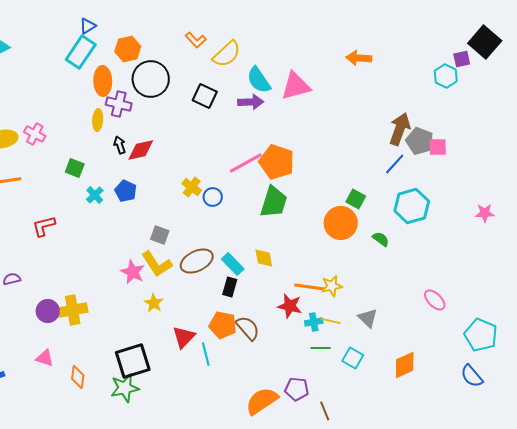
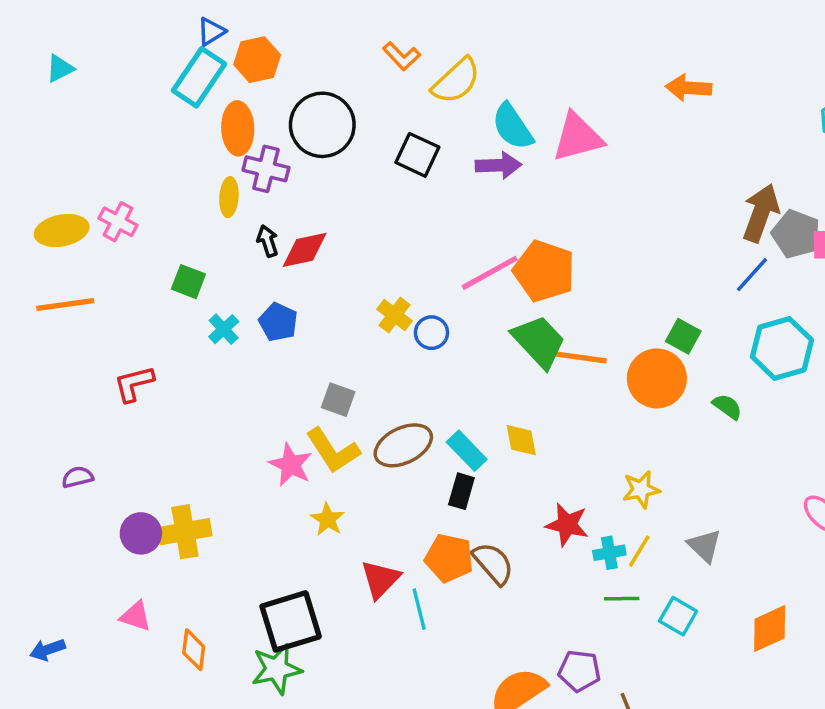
orange hexagon: (128, 49) -> (257, 60), moved
green trapezoid: (274, 202) -> (539, 341), turned -60
orange line: (310, 287) -> (579, 357), moved
yellow line: (331, 321) -> (639, 551), turned -72

